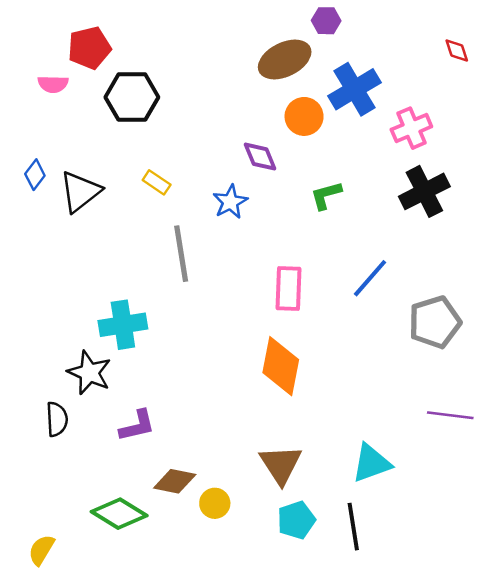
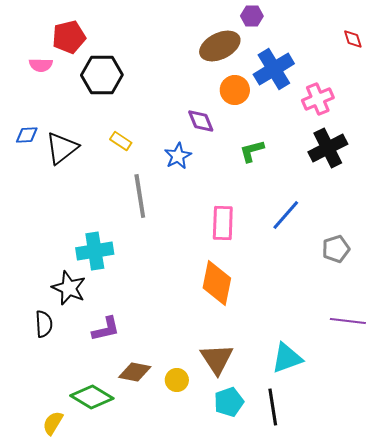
blue diamond: (35, 175) -> (27, 135), turned 50
gray pentagon: (435, 322) -> (336, 249), size x0.7
yellow circle: (215, 503) -> (177, 380), moved
yellow semicircle: (41, 550) -> (53, 423), moved

